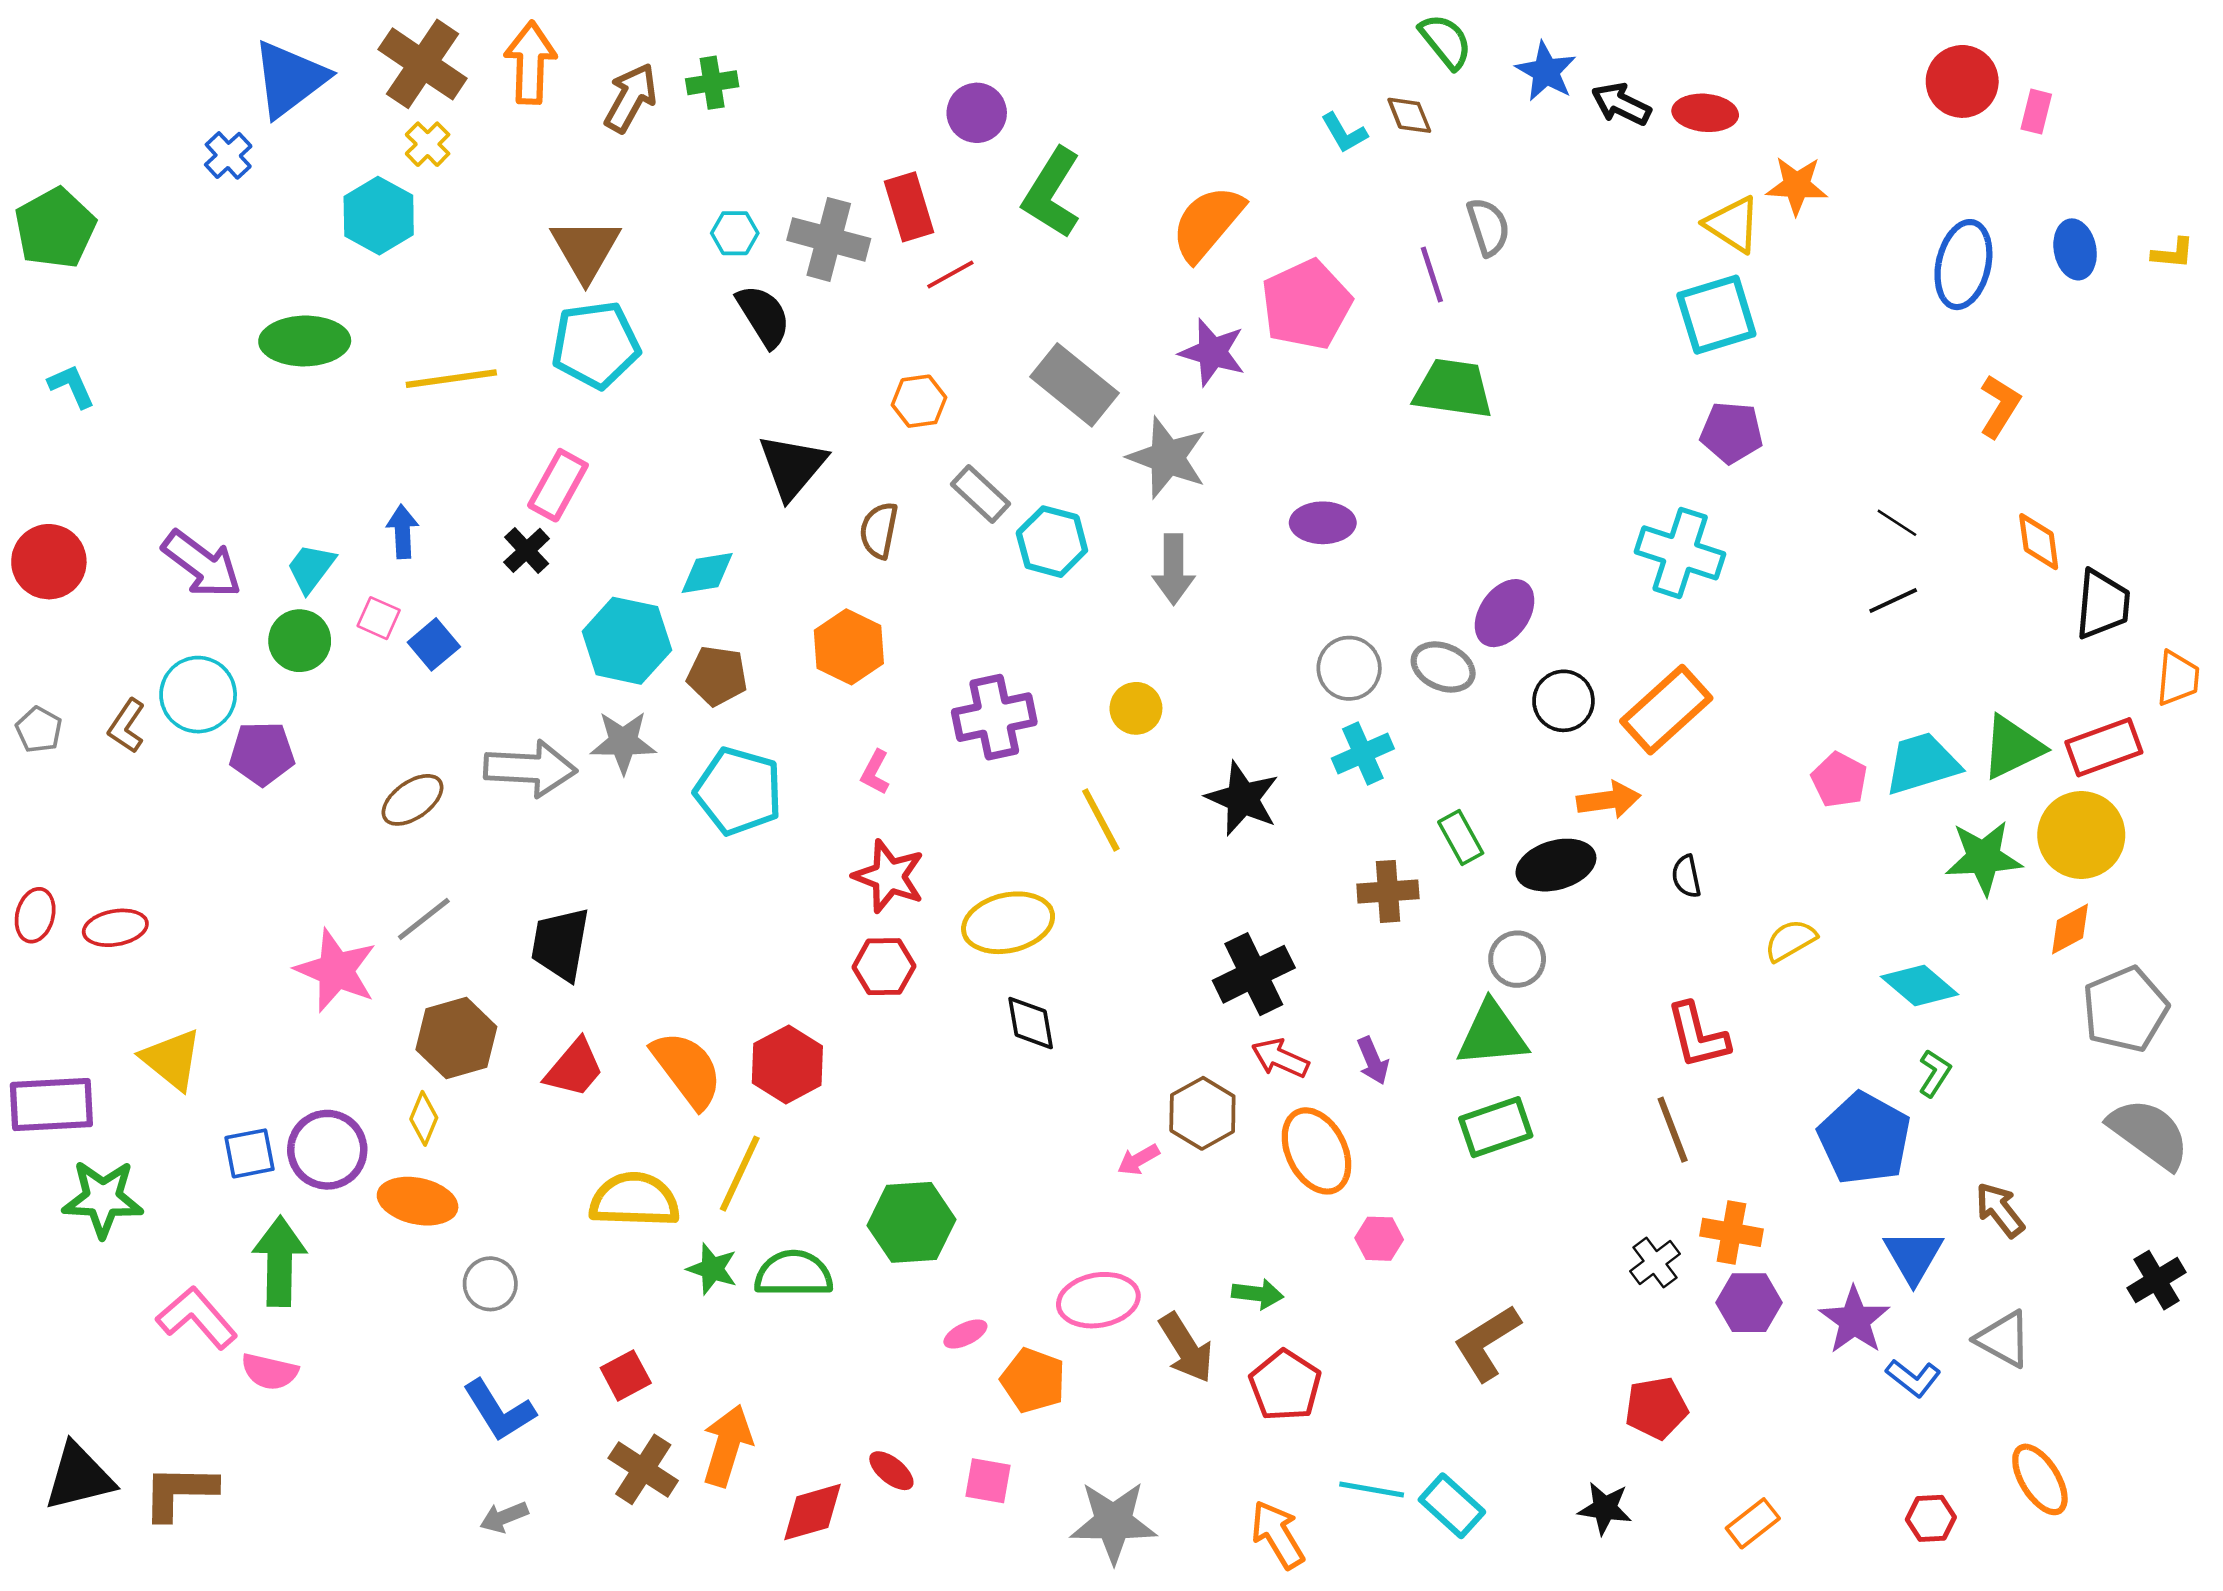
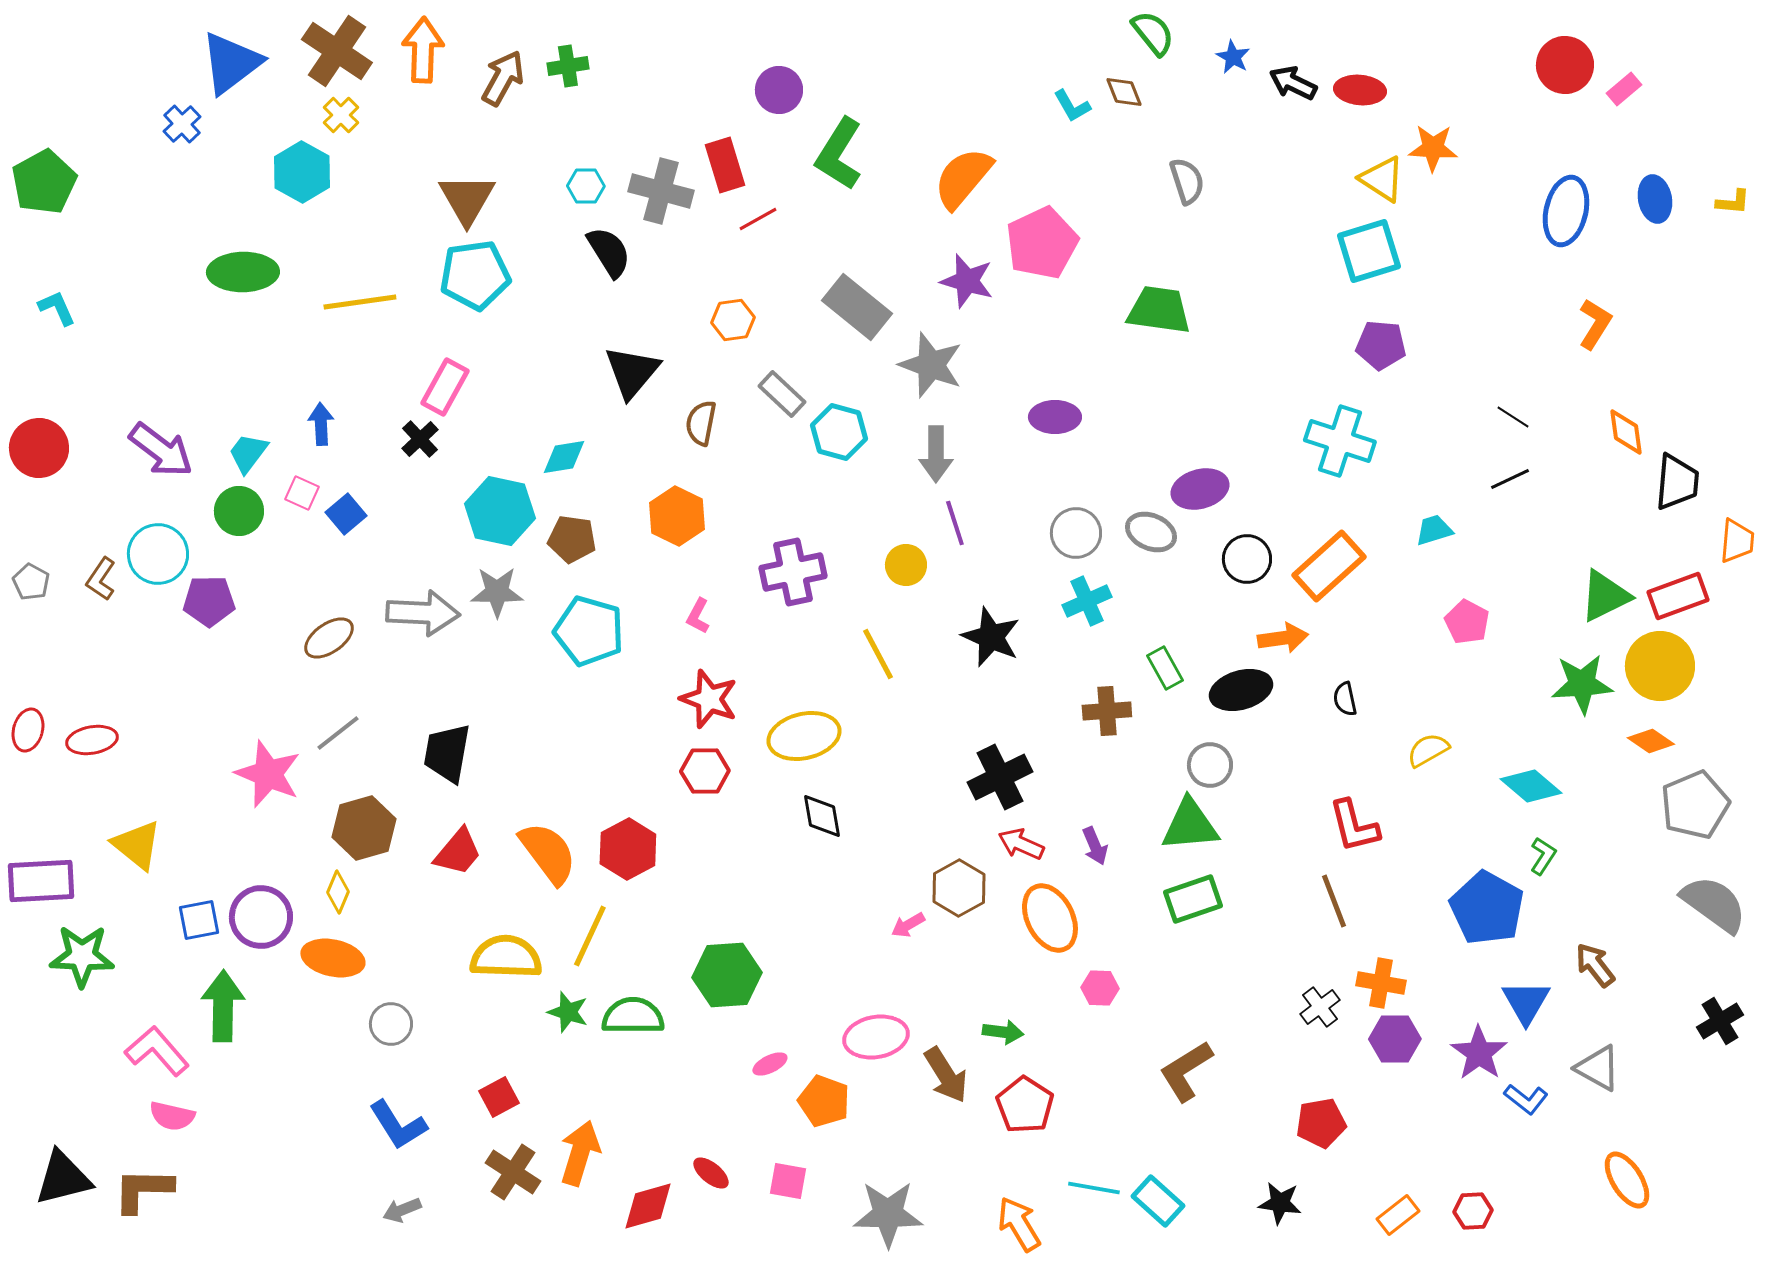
blue star: (1546, 71) -> (1233, 57), size x0.7
pink rectangle: (2036, 112) -> (1624, 89), turned 36
purple line: (1432, 275) -> (955, 523), moved
purple ellipse: (1505, 613) -> (1200, 489), turned 40
cyan trapezoid: (1922, 764) -> (1434, 530), moved, size x0.6
orange diamond: (2070, 929) -> (1651, 741), turned 63
pink semicircle: (270, 1372) -> (172, 1116), moved
red hexagon: (1931, 1518) -> (1473, 1211), moved

